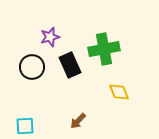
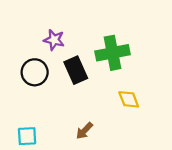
purple star: (50, 37) -> (54, 40), turned 30

